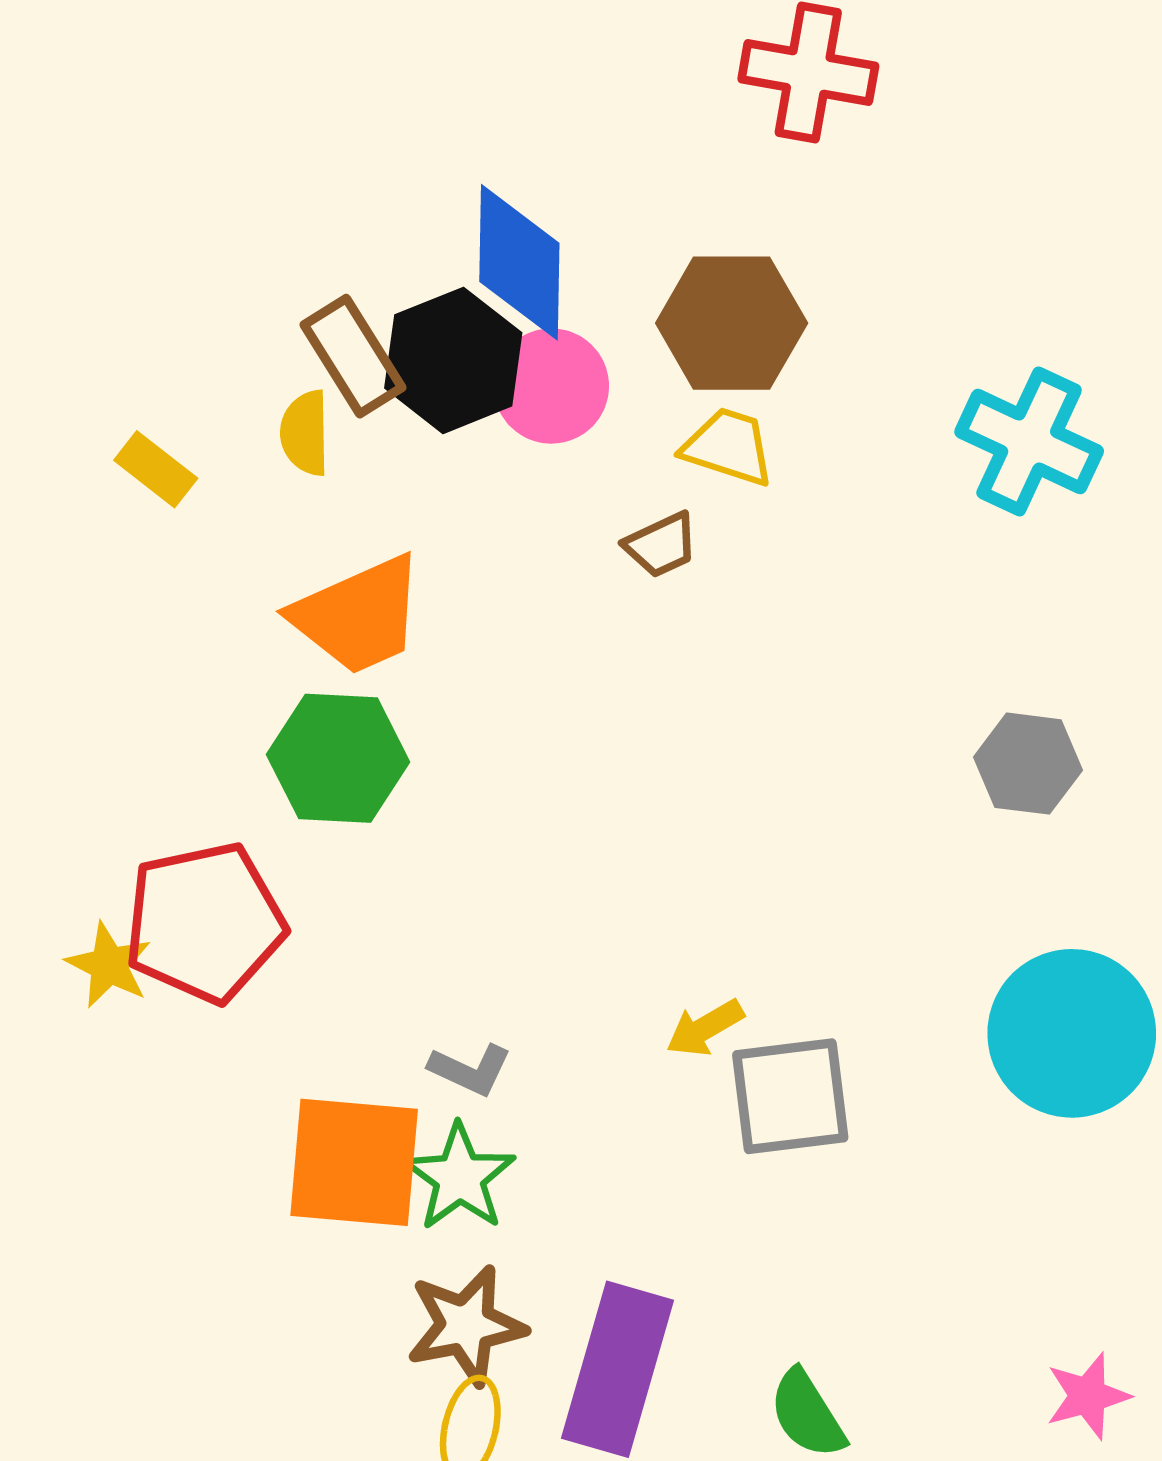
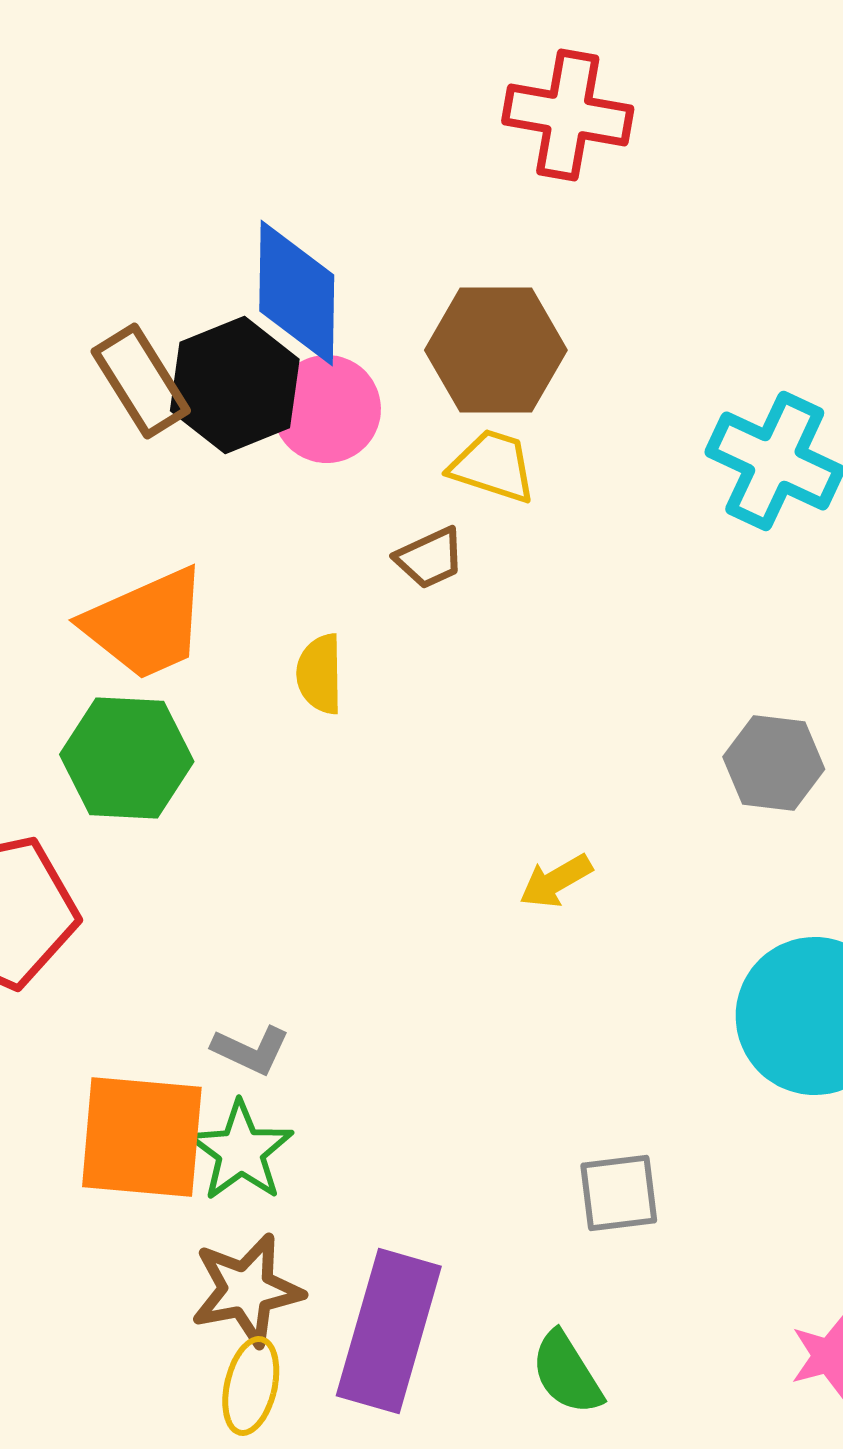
yellow semicircle: (305, 433) -> (320, 674), moved
yellow arrow: (705, 1028) -> (556, 881), moved
gray square: (790, 1096) -> (619, 1193), moved, size x0.7

